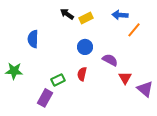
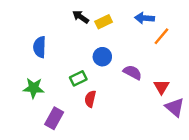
green star: (14, 71) -> (34, 88), moved
red semicircle: (82, 74) -> (90, 99), moved
red triangle: (125, 78) -> (161, 87), moved
green rectangle: (58, 80) -> (78, 78), moved

